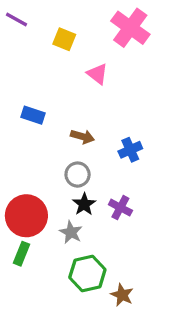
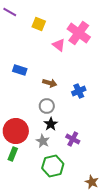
pink cross: (130, 28) -> (79, 33), moved
purple cross: (120, 208) -> (73, 139), moved
brown star: (122, 295) -> (92, 182), moved

